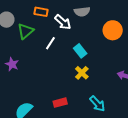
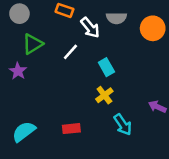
orange circle: (113, 30) -> (153, 28), moved
green triangle: (25, 31) -> (33, 44), moved
cyan arrow: (97, 104) -> (123, 125), moved

